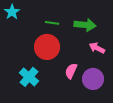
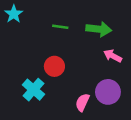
red circle: (47, 47) -> (54, 66), moved, size x0.7
pink semicircle: (71, 71) -> (82, 102), moved

